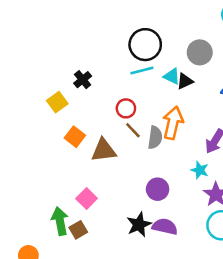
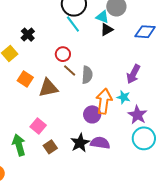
cyan line: (142, 71) -> (73, 24), turned 72
cyan triangle: (172, 76) -> (102, 17), moved
orange arrow: (173, 123) -> (104, 101), moved
brown square: (78, 230) -> (50, 147), moved

